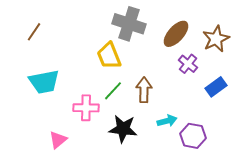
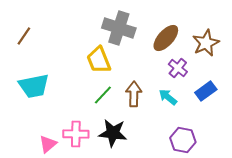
pink cross: (86, 108) -> (76, 134), moved
cyan arrow: (167, 121) -> (168, 97), moved, turned -126

